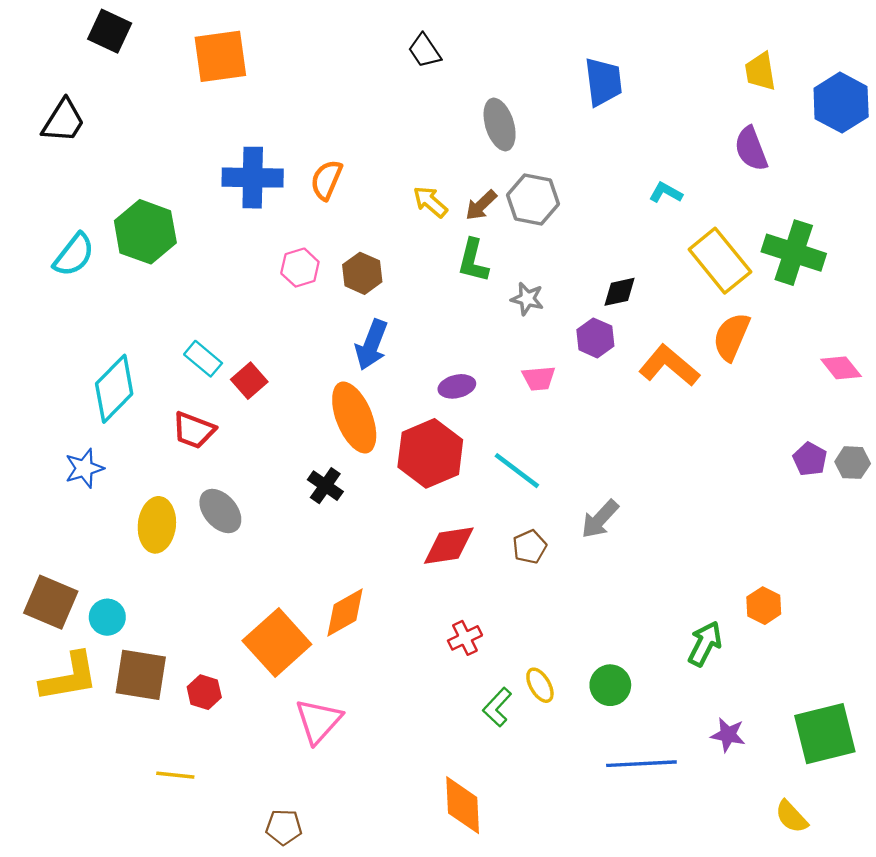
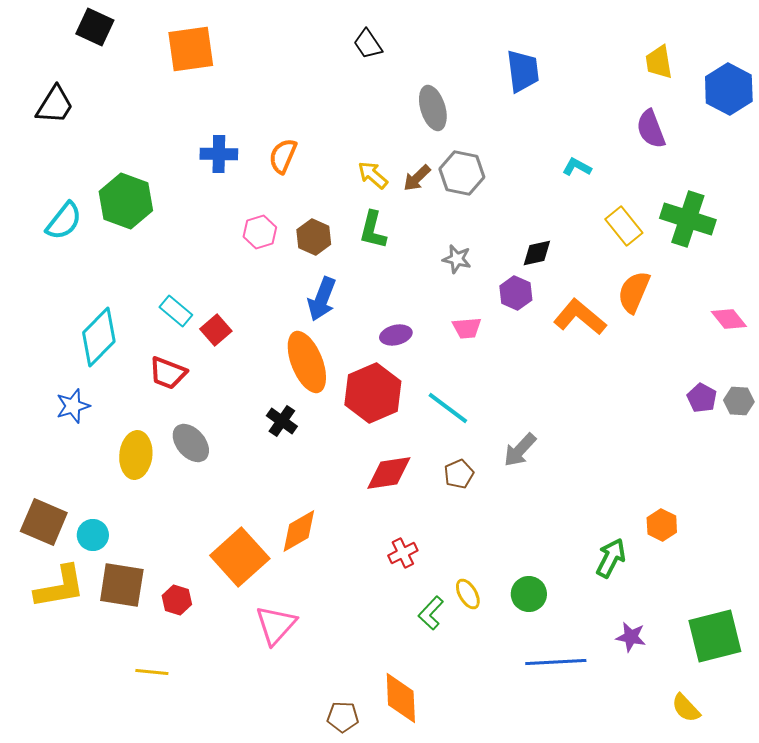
blue cross: (253, 178) -> (219, 154), size x0.7
green L-shape: (473, 261) -> (373, 230), moved
yellow rectangle: (720, 261) -> (624, 226), size x0.7
brown pentagon: (284, 827) -> (343, 717), moved

